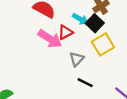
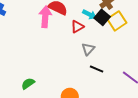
pink arrow: (50, 39) -> (45, 17), moved, turned -115
yellow square: (103, 44) -> (117, 21), moved

